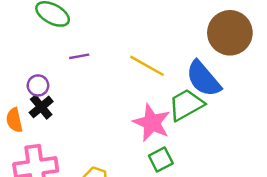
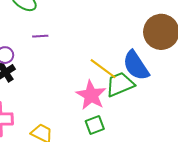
yellow line: (147, 66) -> (103, 69), moved

